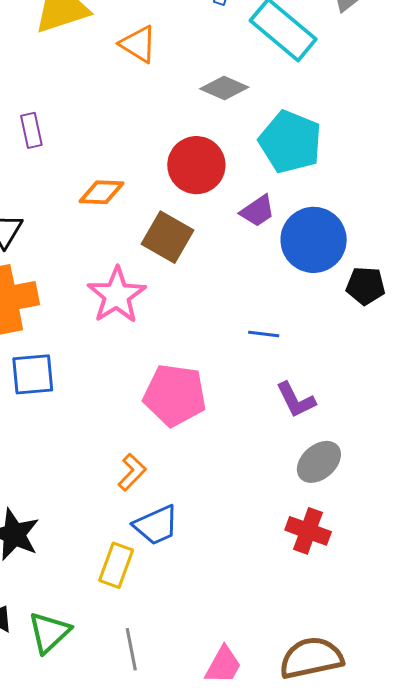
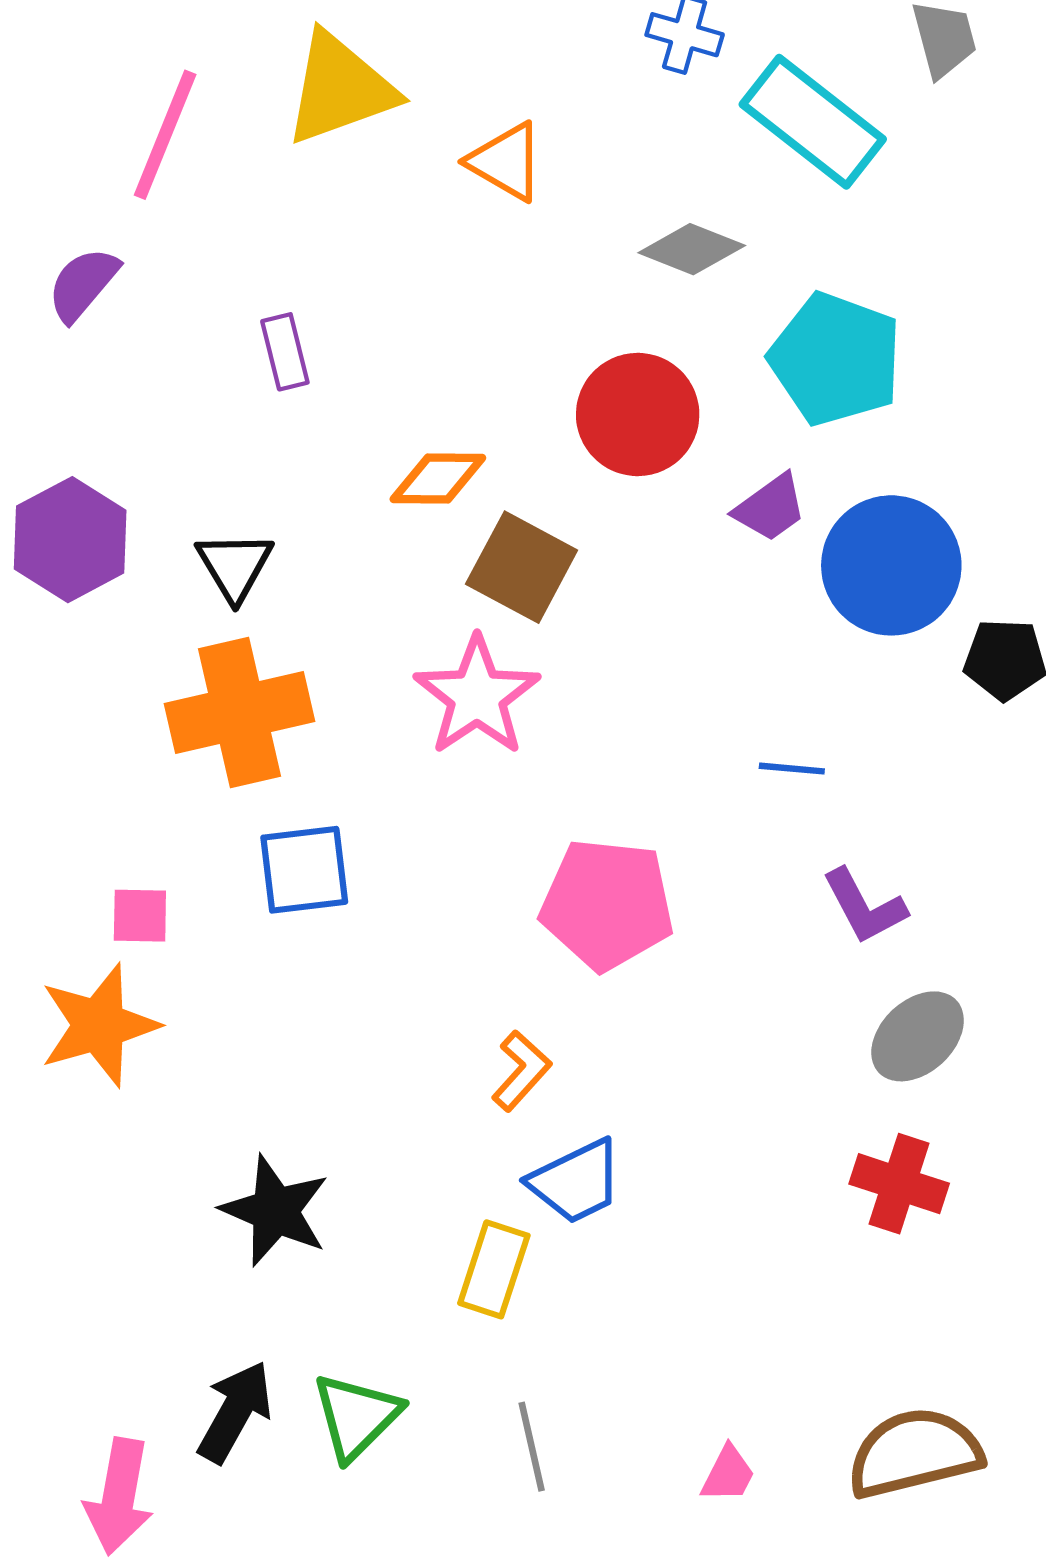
brown square: (168, 237) -> (522, 567), moved
pink trapezoid: (223, 665) -> (728, 1474), size x0.7

